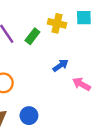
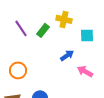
cyan square: (84, 18) -> (87, 35), moved

